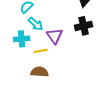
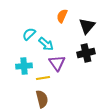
cyan arrow: (36, 24) -> (46, 44), moved
brown semicircle: (40, 72) -> (42, 99), turned 72

